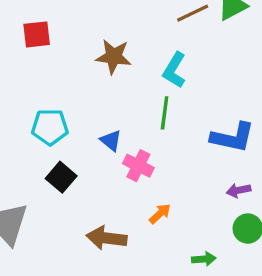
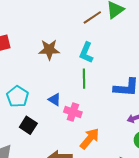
cyan pentagon: (50, 127) -> (17, 97), turned -30
orange arrow: (160, 214) -> (90, 139), size x1.6

